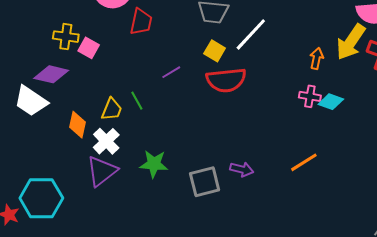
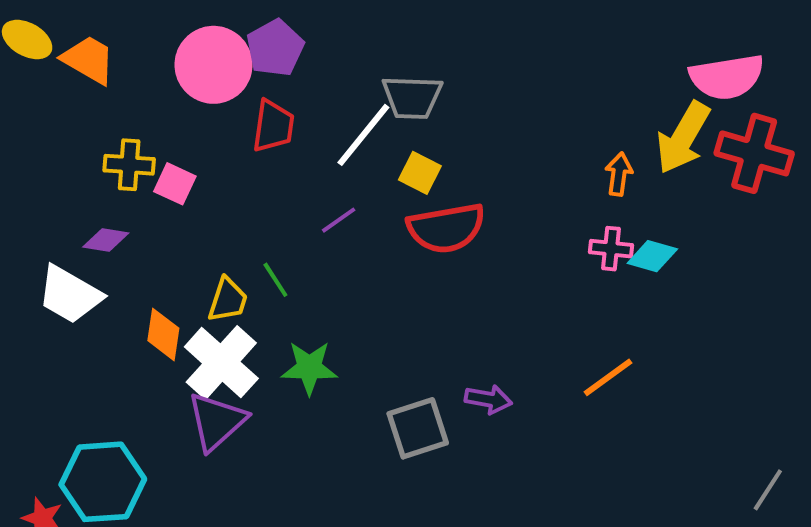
white line: (251, 34) -> (363, 135), moved
purple diamond: (51, 74) -> (106, 240), size x0.7
white cross: (106, 141) -> (221, 363), size x1.4
green star: (154, 164) -> (309, 368), moved

